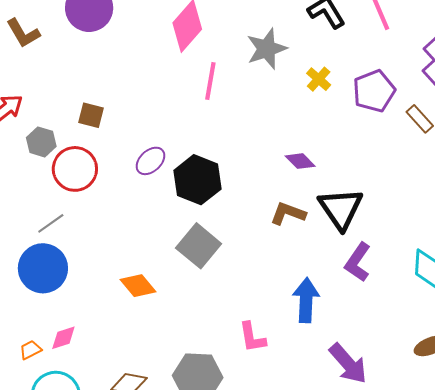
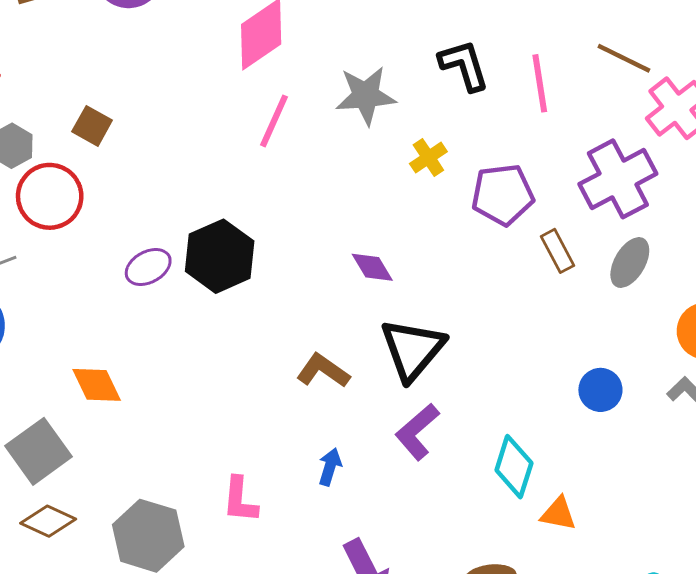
purple ellipse: (150, 161) -> (148, 267), moved
brown L-shape: (288, 213) -> (323, 371), moved
gray square: (199, 246) -> (38, 451), moved
blue arrow: (306, 300) -> (330, 467), size x0.6

